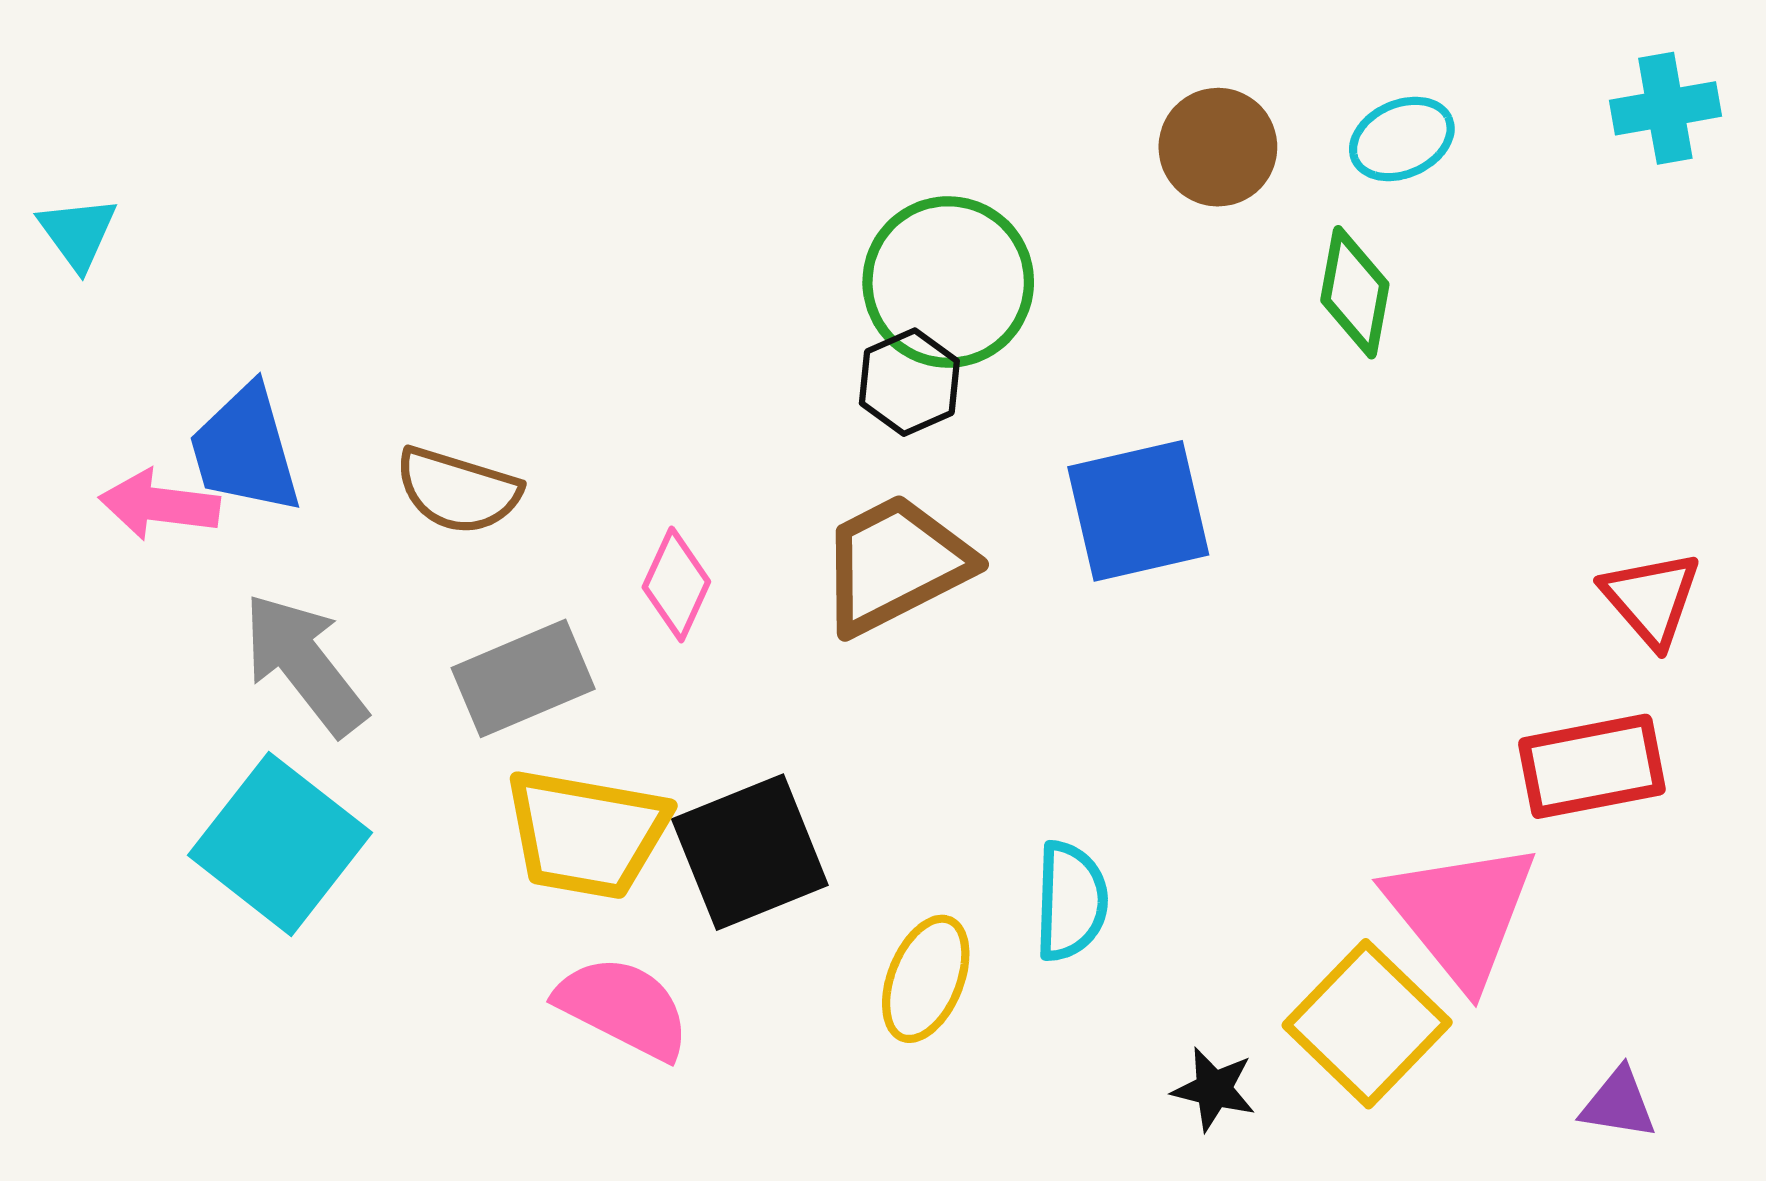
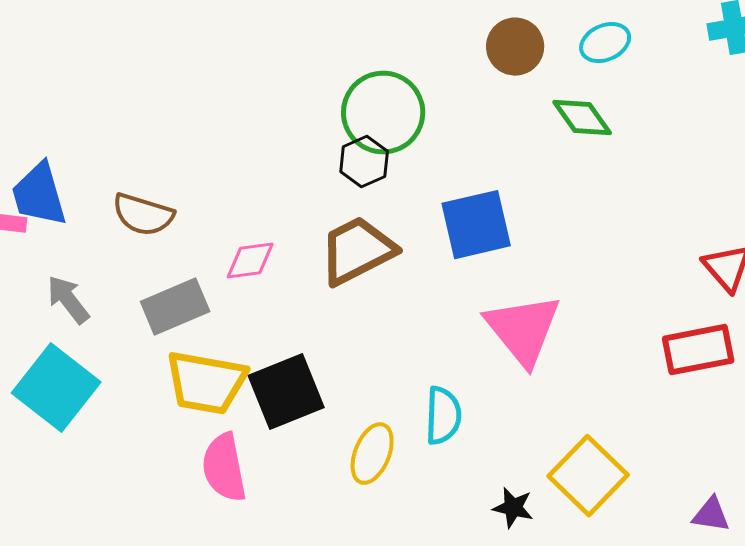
green diamond: (1355, 292) -> (582, 118), turned -46
pink diamond: (676, 584) -> (250, 261), turned 58
gray arrow: (304, 664) -> (68, 300), size x0.7
pink triangle: (1461, 913) -> (523, 330), moved
pink semicircle: (623, 1007) -> (224, 468), turned -128

